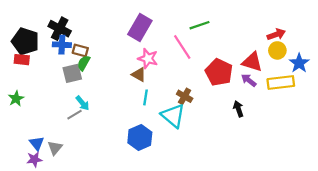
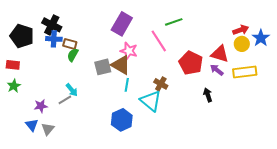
red rectangle: (22, 60) -> (13, 65), moved
blue star: (299, 63) -> (261, 38), moved
gray square: (72, 73) -> (103, 67), moved
brown triangle: (139, 75) -> (121, 65), size x1.5
purple star: (34, 159) -> (41, 106), moved

